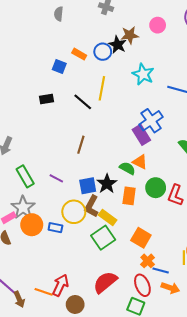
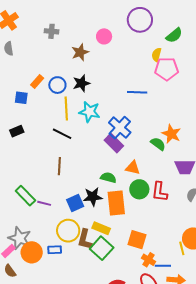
black star: (118, 45) -> (81, 83), moved, turned -30
blue circle: (103, 52) -> (57, 85), moved
orange rectangle: (79, 54) -> (37, 81), turned -64
cyan star: (143, 74) -> (90, 112), moved
black line: (83, 102) -> (62, 134), moved
orange triangle: (140, 162) -> (133, 168), moved
green rectangle: (25, 176) -> (25, 196), moved
black star: (107, 184) -> (93, 197), turned -30
orange rectangle: (129, 196) -> (116, 203), size x1.4
brown L-shape: (92, 206) -> (85, 239), moved

